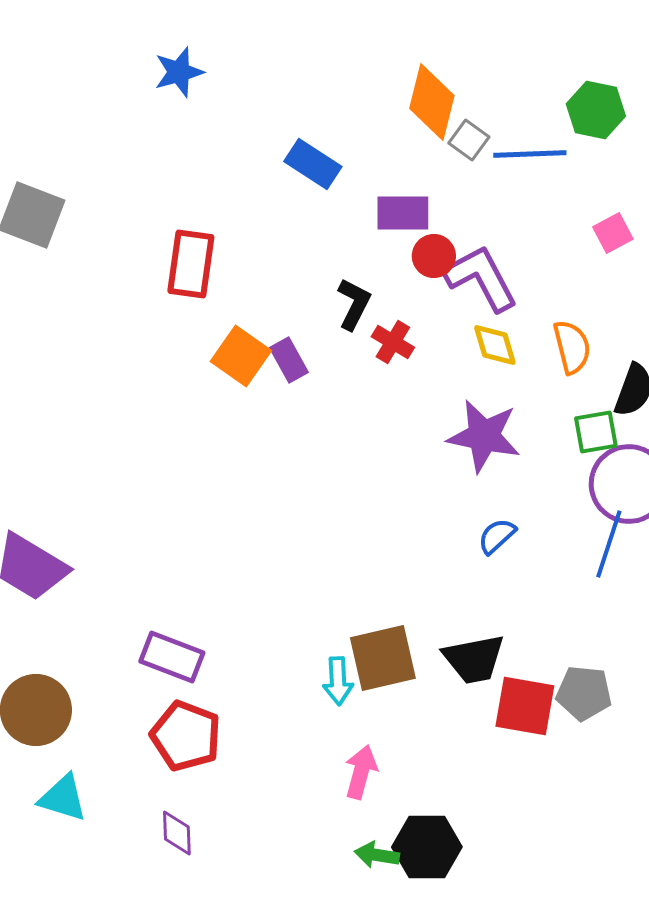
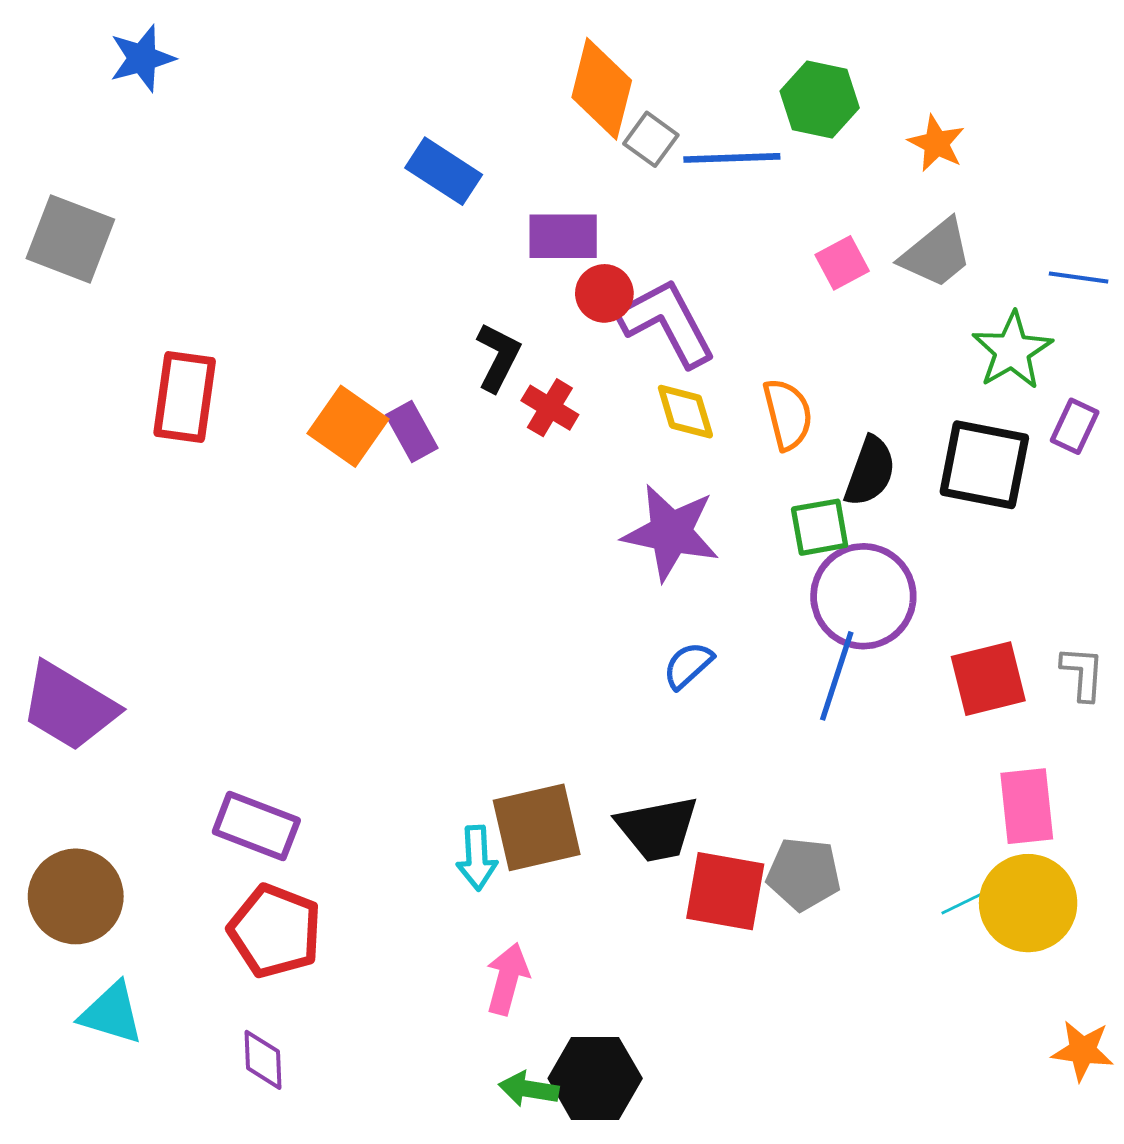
blue star: (179, 72) -> (142, 58), moved
red rectangle: (191, 264) -> (185, 397), moved

